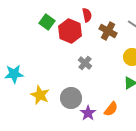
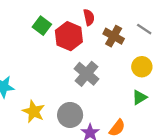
gray cross: (85, 63) -> (87, 74), size x1.5

